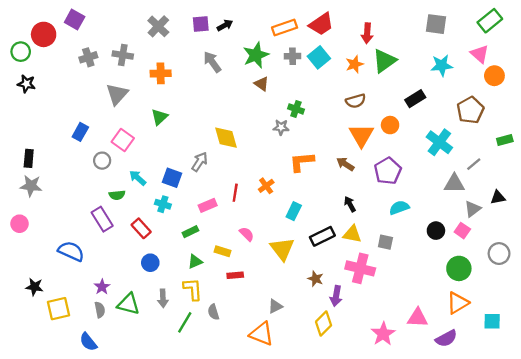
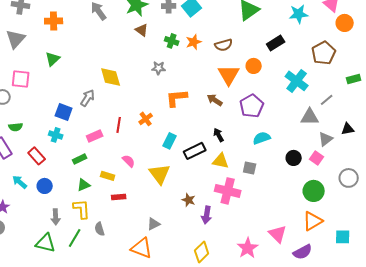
orange star: (354, 64) -> (194, 42), moved
green cross: (296, 109) -> (172, 41), moved
pink square: (123, 140) -> (21, 79), turned -30
cyan arrow: (138, 178) -> (20, 182), moved
black rectangle: (322, 236) -> (195, 151), moved
green triangle: (128, 304) -> (46, 243), moved
pink triangle: (418, 318) -> (278, 234), turned 42
yellow diamond: (324, 324) -> (202, 252), moved

